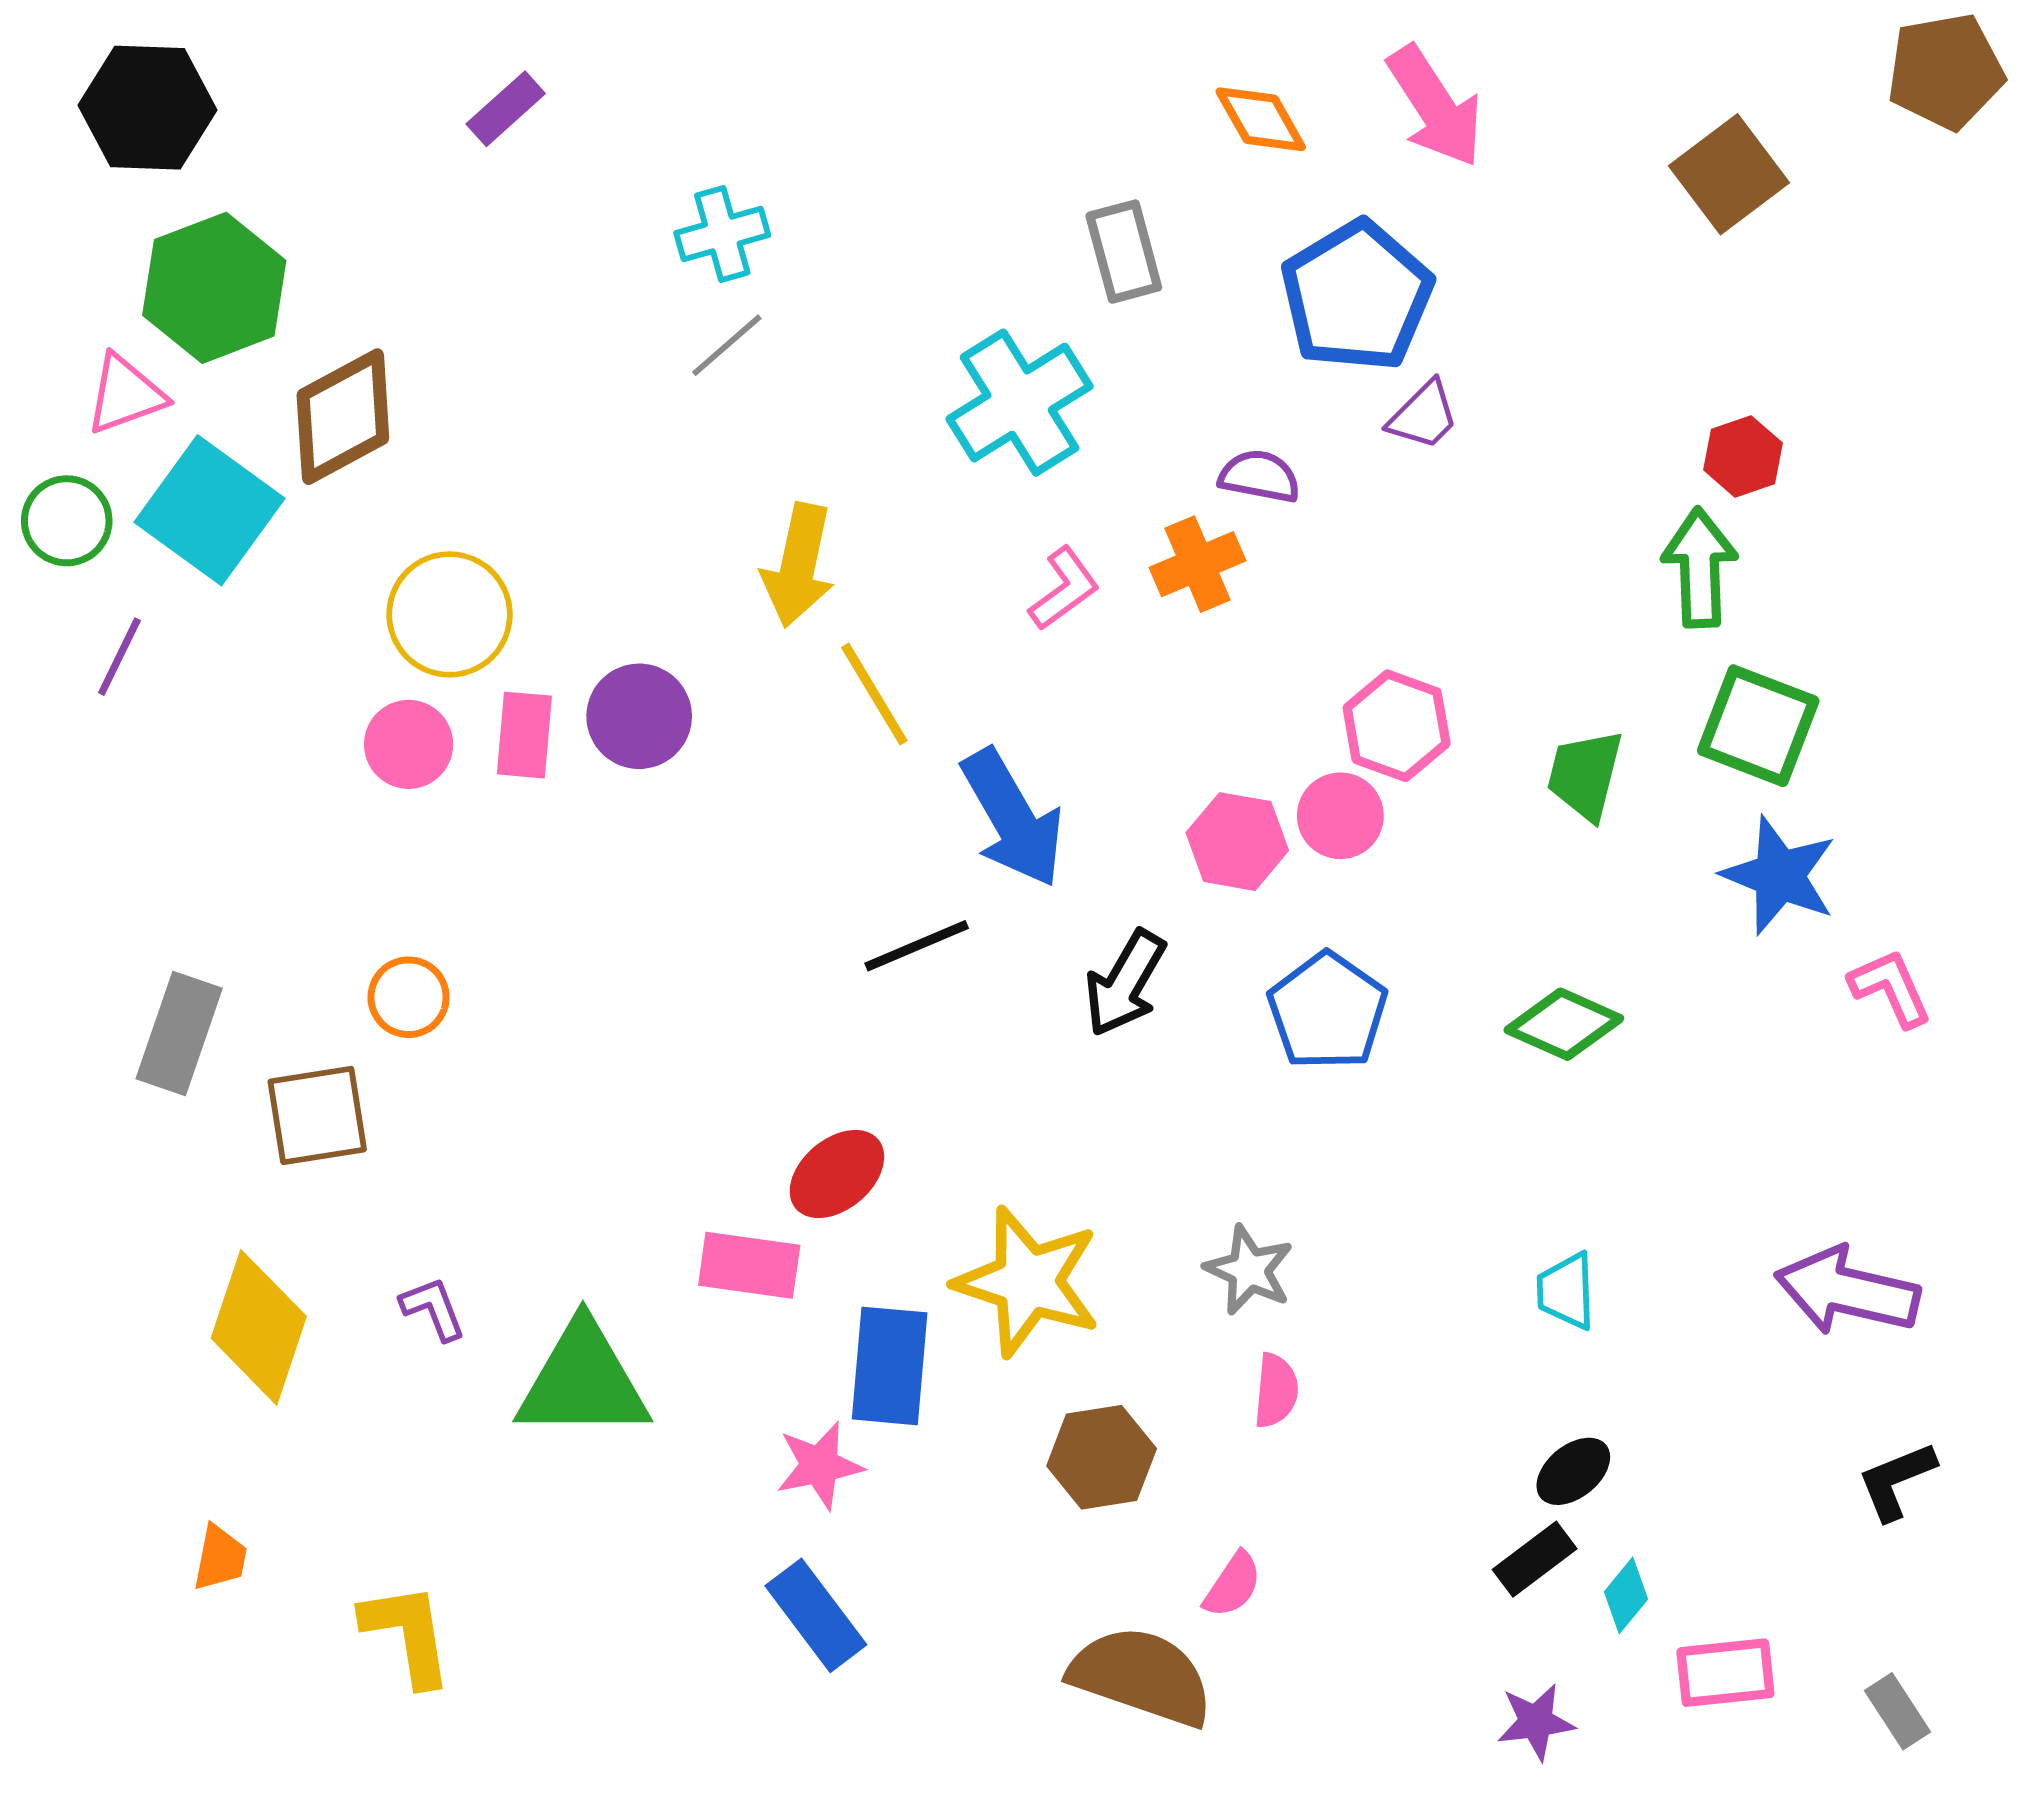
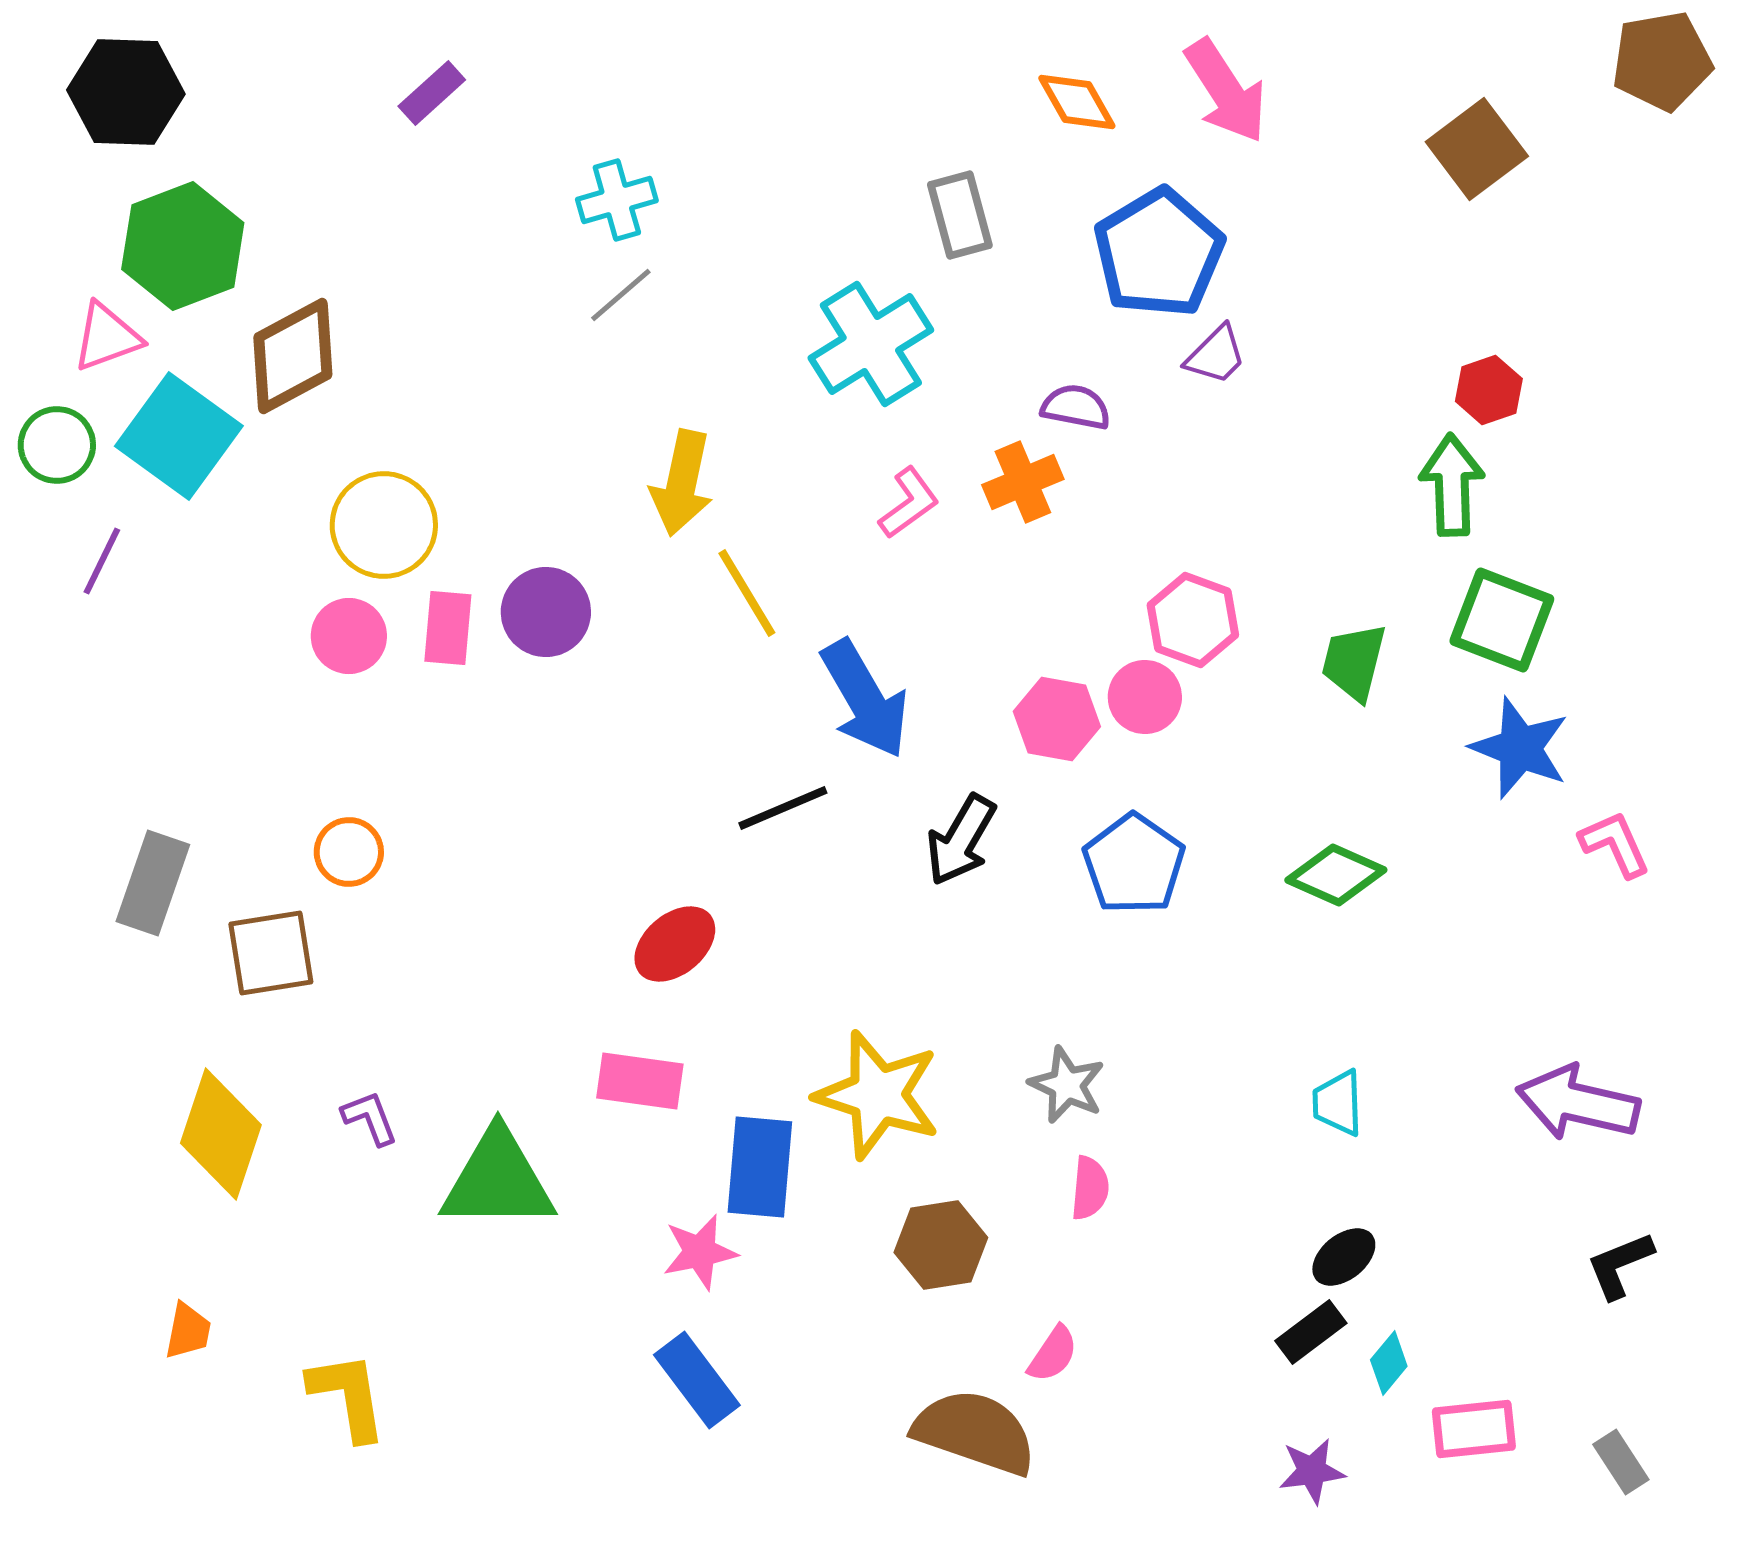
red ellipse: (837, 1174) -> (675, 944), moved

